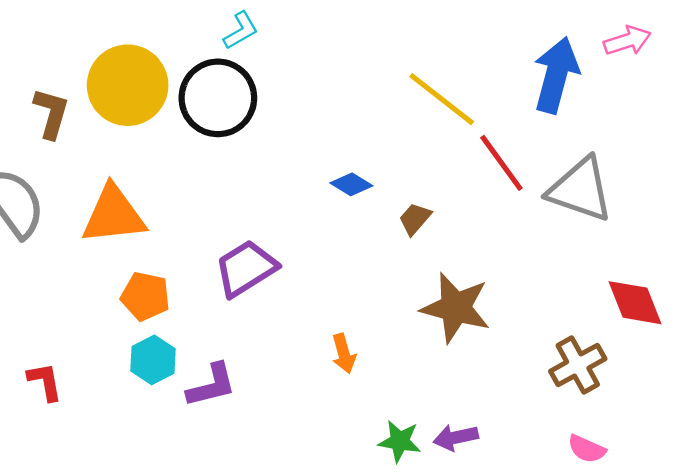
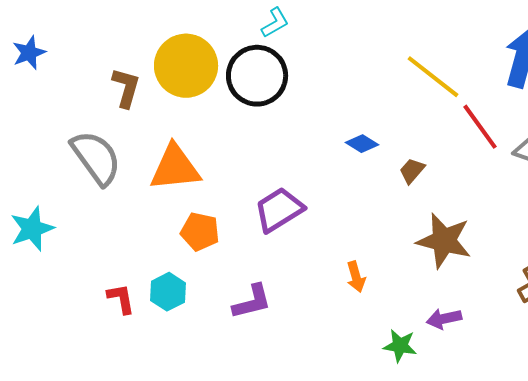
cyan hexagon: (153, 360) -> (168, 292), moved
purple arrow: (456, 437) -> (444, 319), moved

